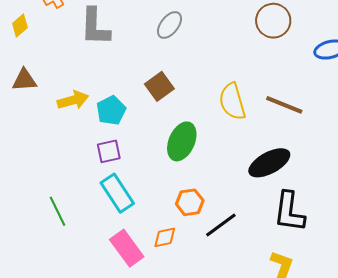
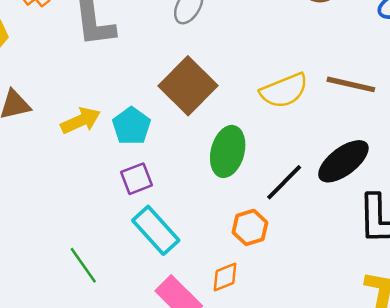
brown square: (159, 86) -> (188, 86), size x1.5
yellow semicircle: (232, 102) -> (284, 91), turned -87
black line: (221, 225) -> (284, 182), moved

